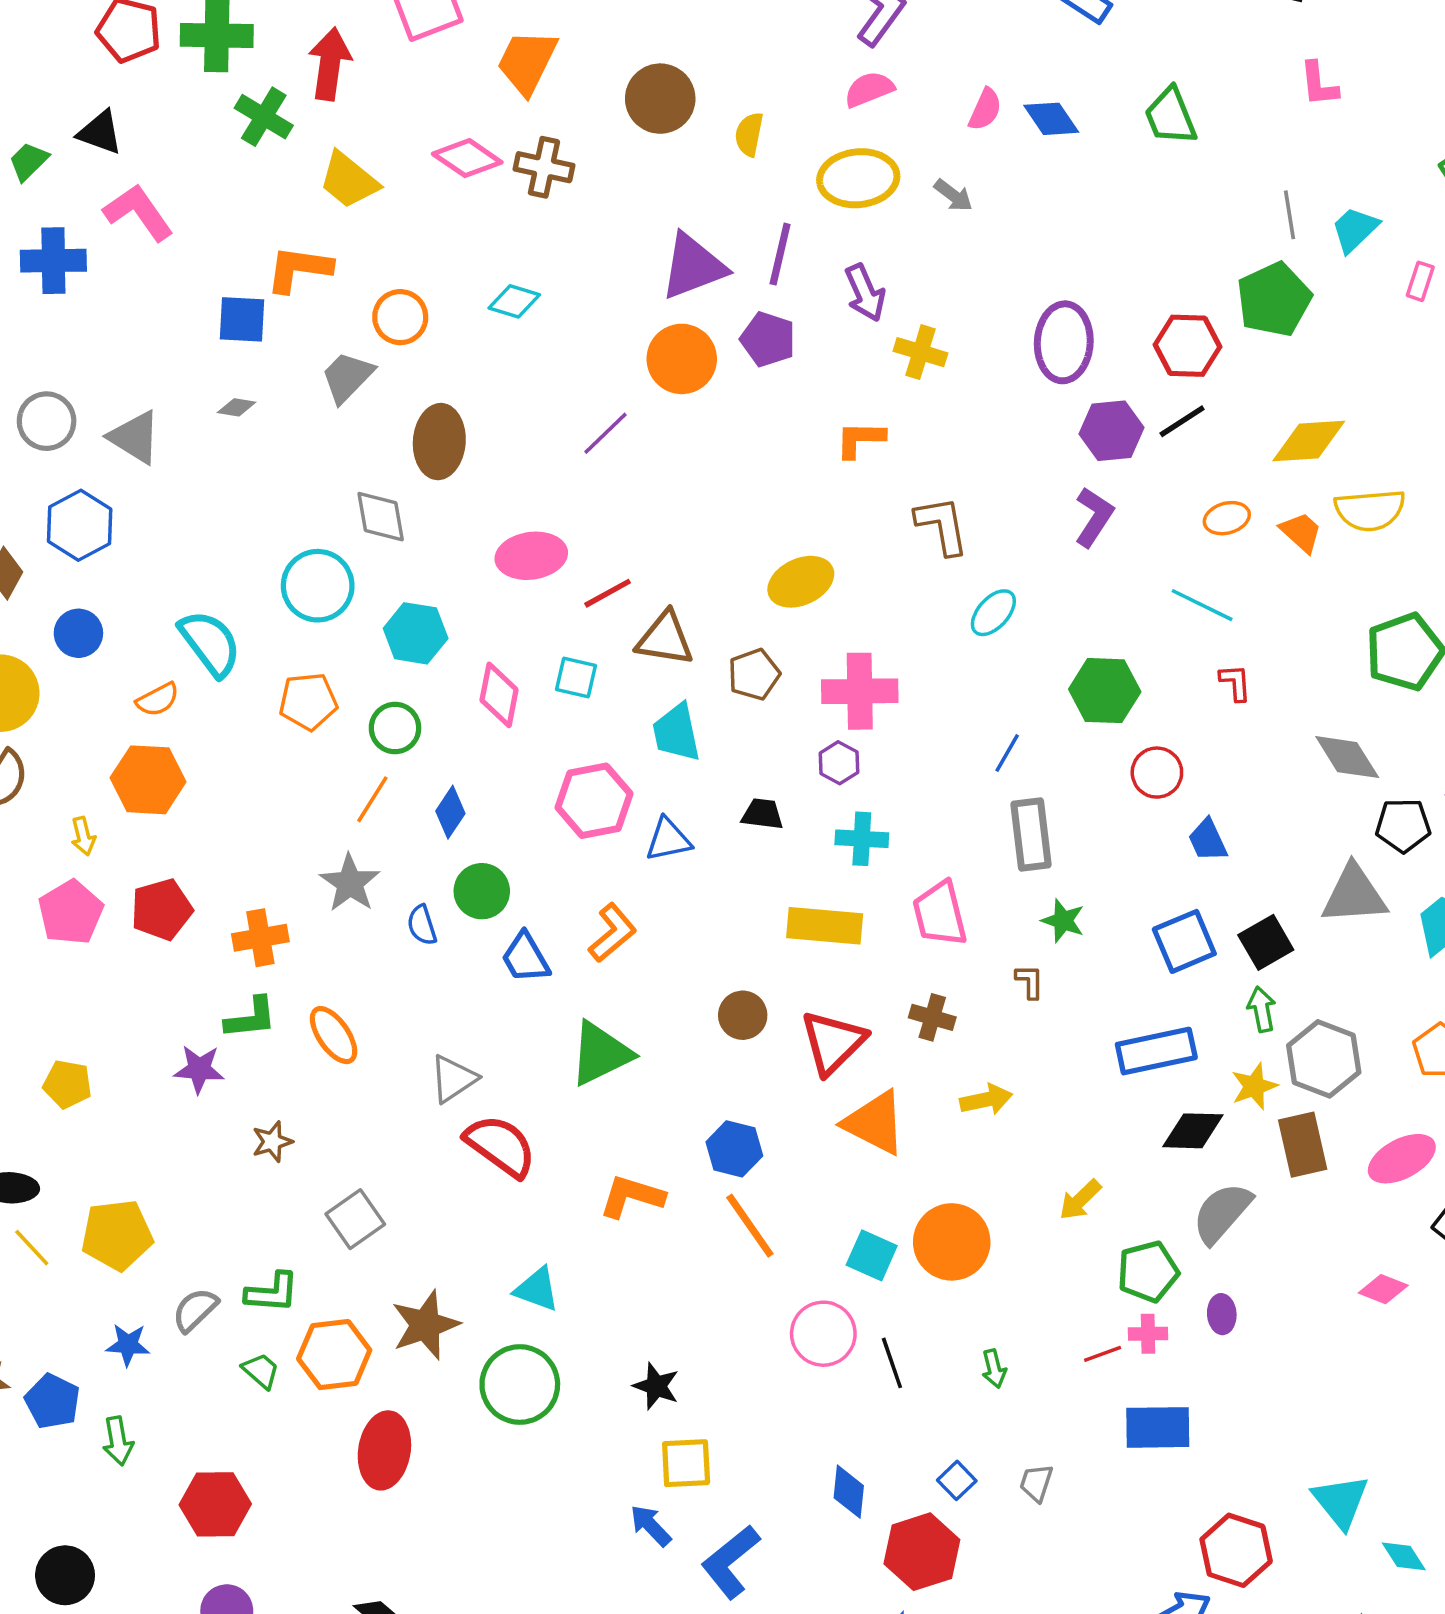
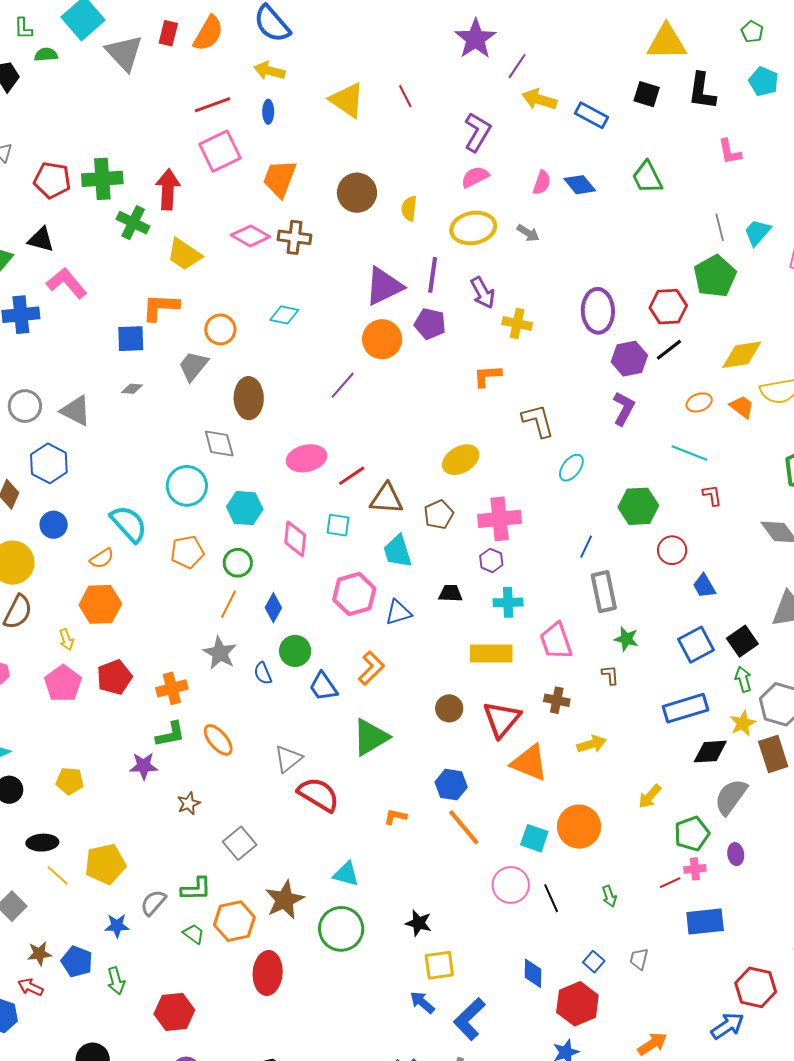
orange L-shape: (632, 1196) -> (395, 817), size x0.6

